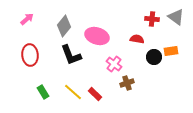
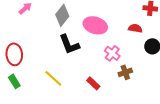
red ellipse: (30, 55) -> (14, 54), moved
green rectangle: (43, 92) -> (14, 81), moved
yellow line: (73, 92) -> (53, 78), moved

